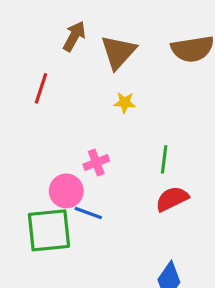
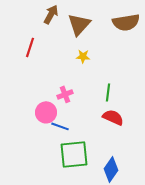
red semicircle: (172, 199) -> (113, 117), turned 50
green square: (49, 230) -> (74, 154), moved

